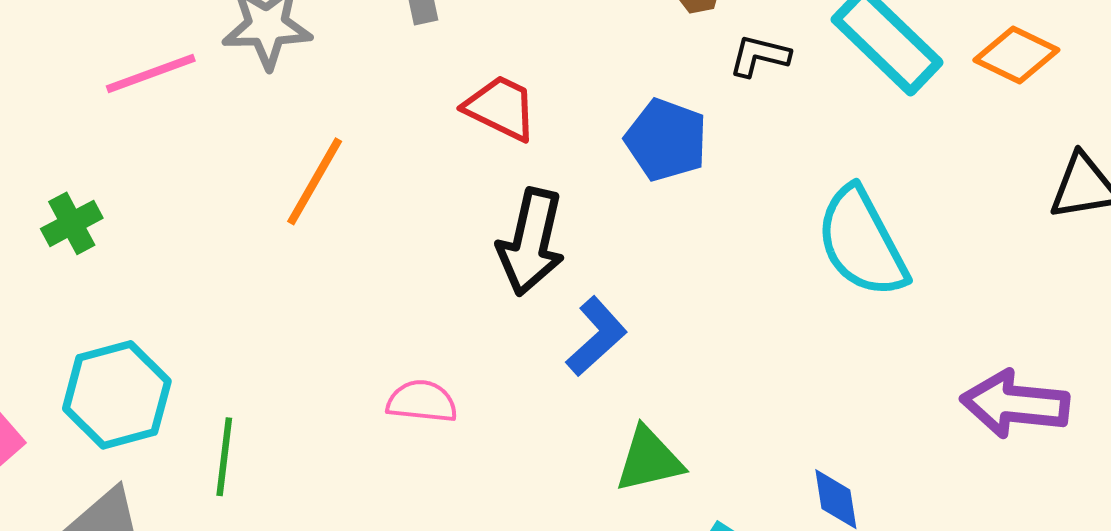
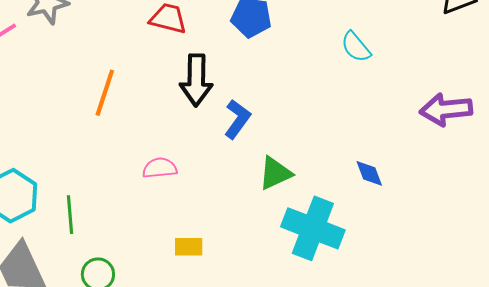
orange line: (315, 181) -> (105, 93), moved
cyan semicircle: (862, 242) -> (356, 47), size x0.6

